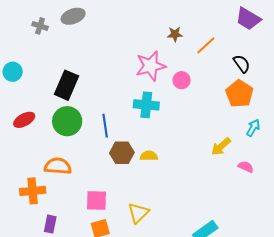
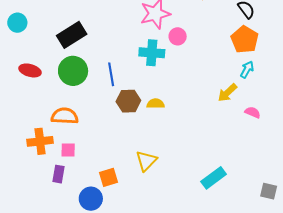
pink circle: (182, 80) -> (178, 36), moved
black rectangle: (66, 85) -> (72, 35), turned 36
red ellipse: (24, 120) -> (30, 70), turned 45
cyan arrow: (253, 128) -> (247, 69), moved
pink square: (96, 200) -> (68, 150), moved, size x0.7

